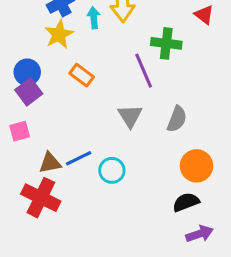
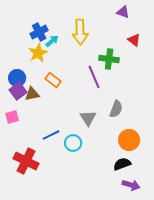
cyan arrow: (94, 18) -> (52, 41), moved, turned 56
gray triangle: (130, 116) -> (88, 118), moved
brown triangle: (50, 163) -> (32, 94), moved
purple arrow: (200, 234) -> (131, 185), turned 36

